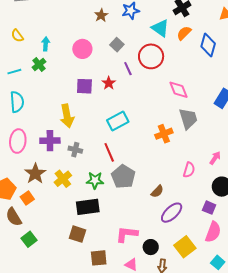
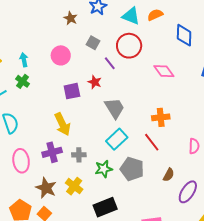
orange semicircle: (184, 33) -> (155, 15), turned 35
blue diamond: (208, 45) -> (184, 35), moved
gray trapezoid: (188, 119) -> (114, 108), moved
cyan rectangle: (118, 121) -> (117, 139), moved
orange cross: (164, 134) -> (161, 117), turned 30
red line: (109, 152) -> (152, 142), moved
green star: (95, 180) -> (104, 169), moved

